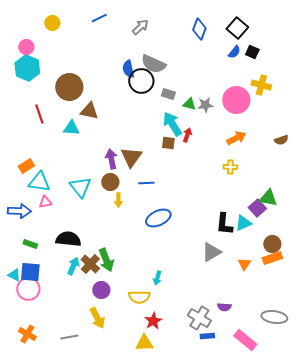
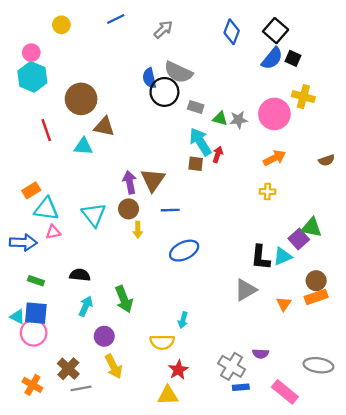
blue semicircle: (234, 52) -> (272, 58), size x1.5
black semicircle: (68, 239) -> (80, 275), size x0.7
brown cross: (90, 264) -> (68, 369), moved
purple circle: (101, 290) -> (104, 336), moved

